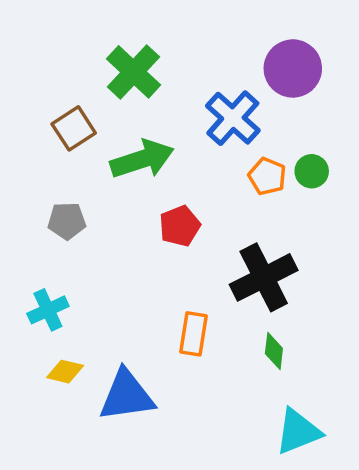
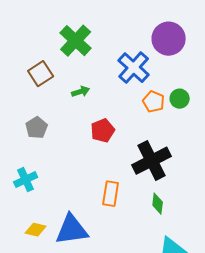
green arrow: (142, 159) -> (81, 92), size x0.5
gray pentagon: (67, 221) -> (37, 128), turned -30
yellow diamond: (65, 372) -> (36, 230), moved

